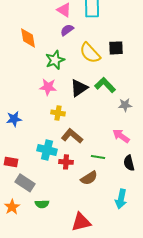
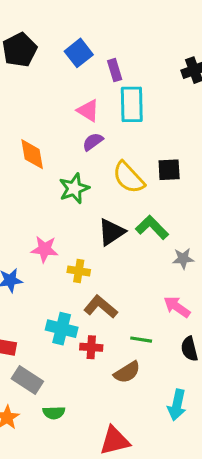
pink star: (48, 87) -> (45, 249), moved

